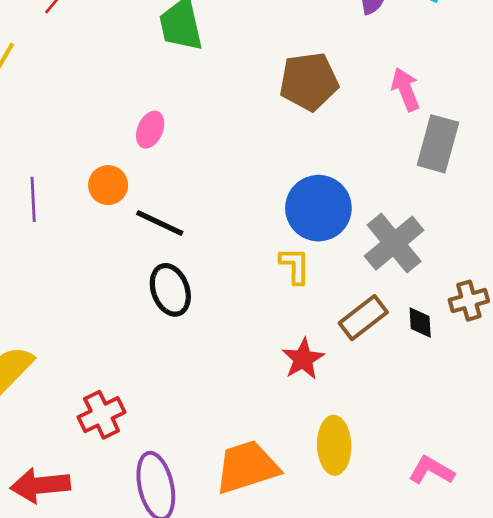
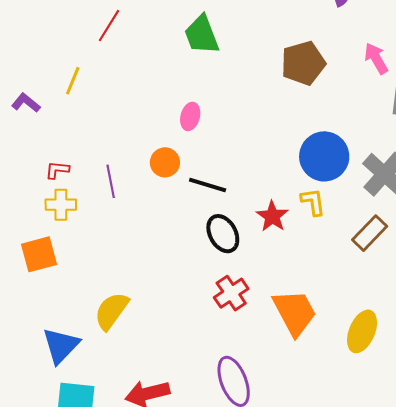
red star: (303, 359) -> (272, 216), moved
red cross: (102, 415) -> (231, 293), moved
yellow ellipse: (334, 445) -> (362, 331), turned 33
orange trapezoid: (247, 467) -> (295, 312), moved, turned 88

